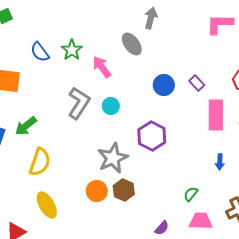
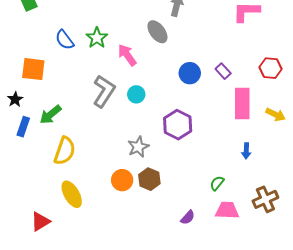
gray star: (113, 158) -> (138, 147), size x0.7

